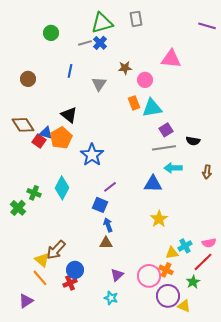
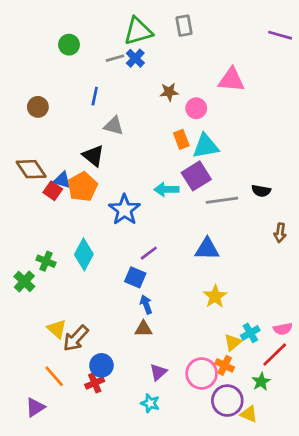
gray triangle: (99, 84) -> (114, 126), moved, turned -49
purple square: (166, 130) -> (196, 176), moved, size x1.5
cyan arrow: (173, 168) -> (166, 189), moved
yellow triangle: (172, 253) -> (233, 342), turned -32
yellow triangle: (42, 260) -> (57, 329), moved

